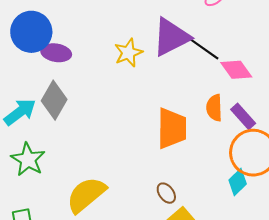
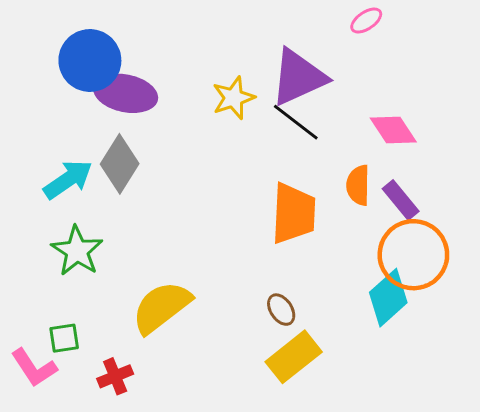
black line: (203, 48) -> (296, 122), moved
purple ellipse: (56, 53) -> (126, 93), size x1.4
cyan diamond: (238, 182) -> (388, 298), size x1.4

